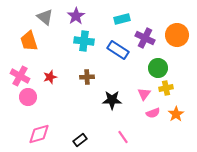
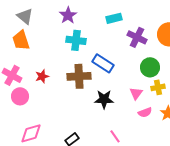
gray triangle: (45, 17) -> (25, 16), moved
blue rectangle: (118, 50) -> (103, 63), moved
brown cross: (87, 77) -> (79, 76), size x1.6

